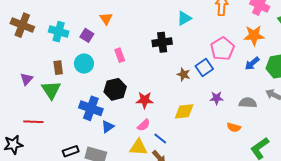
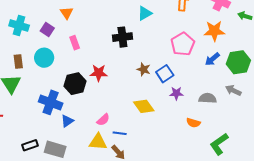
pink rectangle: (120, 55) -> (75, 43), moved
blue square: (204, 68) -> (165, 74), moved
red star: (145, 100) -> (99, 73), moved
yellow diamond: (184, 111) -> (144, 106), turned 60
blue line: (160, 138) -> (120, 133), turned -32

